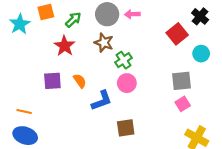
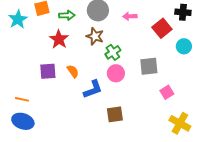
pink arrow: (132, 14) -> (130, 16), moved
black cross: (200, 16) -> (183, 12), turned -35
green arrow: (73, 20) -> (67, 15), turned 42
gray square: (181, 81) -> (149, 66), moved

